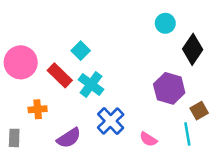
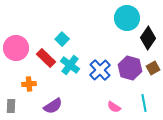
cyan circle: (165, 23) -> (127, 18), size x1.6
brown square: (199, 111) -> (153, 68), moved
blue cross: (111, 121) -> (100, 70), moved

